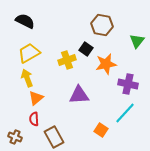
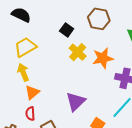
black square: (86, 49) -> (67, 30), moved
yellow cross: (67, 60) -> (78, 52), moved, turned -30
purple triangle: (79, 95) -> (76, 101), moved, turned -40

